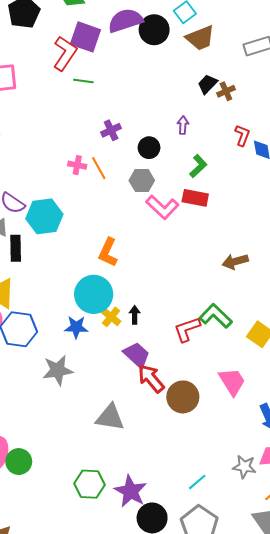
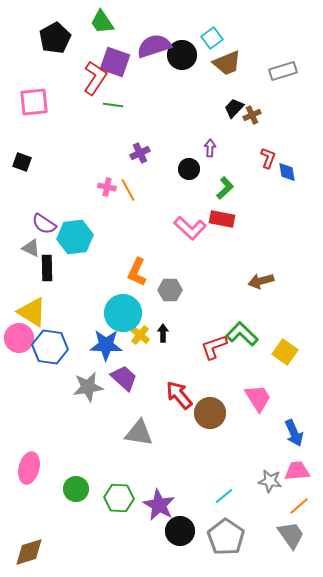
black circle: (149, 148) -> (189, 169), moved
gray hexagon: (142, 180) -> (170, 290), moved
blue star: (76, 327) -> (106, 345), size x1.4
purple trapezoid: (137, 355) -> (124, 378), moved
green circle: (19, 462) -> (76, 489), moved

